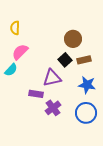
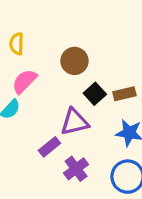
brown circle: (73, 39) -> (74, 61), moved
purple rectangle: (36, 94) -> (49, 147), turned -48

